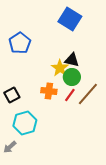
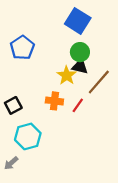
green circle: (72, 77) -> (80, 52), moved
brown line: (88, 94) -> (99, 82), moved

